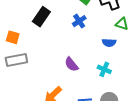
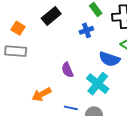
blue semicircle: (109, 43) -> (109, 59), size x1.5
cyan cross: (104, 69) -> (98, 84), size x1.6

